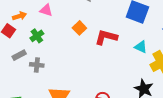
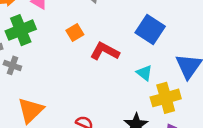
green cross: (37, 36) -> (21, 30), size x1.6

